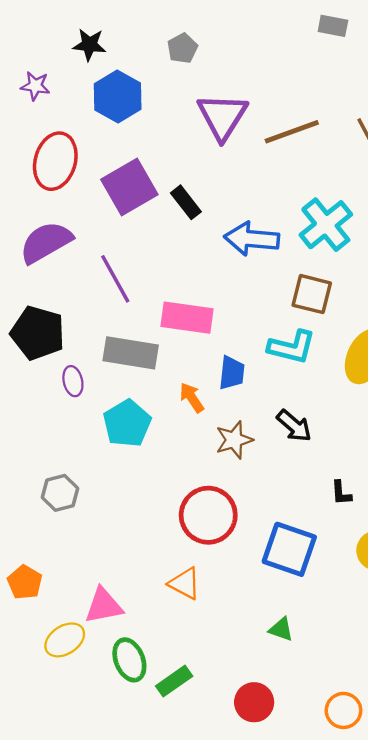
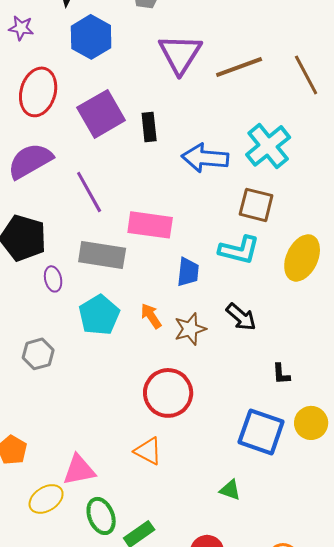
black rectangle: (186, 202) -> (149, 127), turned 32
orange arrow: (192, 398) -> (151, 316), moved
gray hexagon: (60, 493) -> (38, 354), moved
blue square: (289, 549) -> (261, 432), moved

